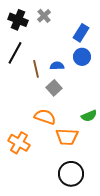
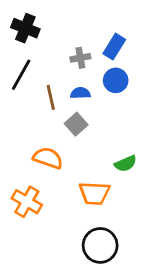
gray cross: (44, 16) -> (80, 58), moved, turned 32
orange semicircle: (45, 117) -> (48, 158), moved

